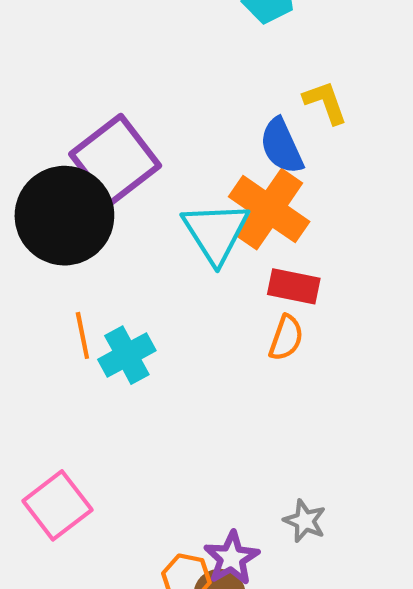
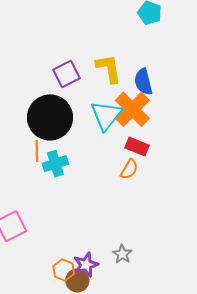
yellow L-shape: (325, 102) -> (109, 68), moved, size x1.4
purple square: (115, 160) -> (67, 74), size x0.7
black circle: (64, 216) -> (50, 117), moved

